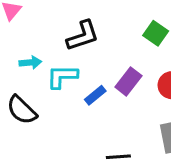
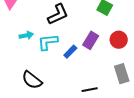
black semicircle: (22, 110) -> (32, 80), moved

